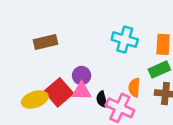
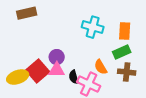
brown rectangle: (46, 42) -> (27, 13), moved
orange semicircle: (134, 88) -> (101, 67), turned -35

